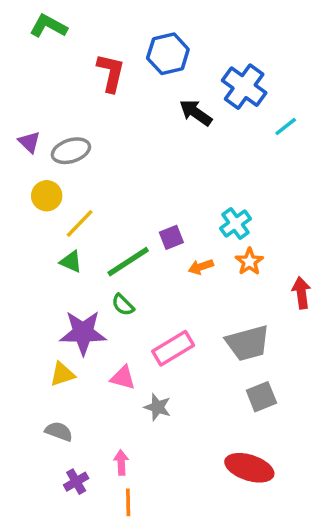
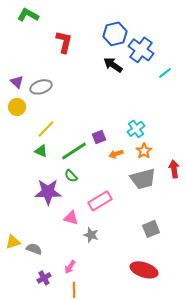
blue hexagon: (168, 54) -> (115, 34), moved
yellow circle: (47, 196) -> (17, 107), moved
gray trapezoid: (248, 343) -> (143, 179), moved
yellow triangle: (62, 374) -> (13, 242), moved
pink arrow: (121, 463) -> (70, 267), turned -144

